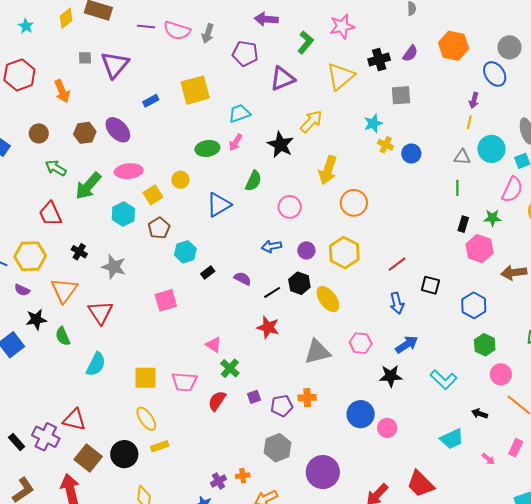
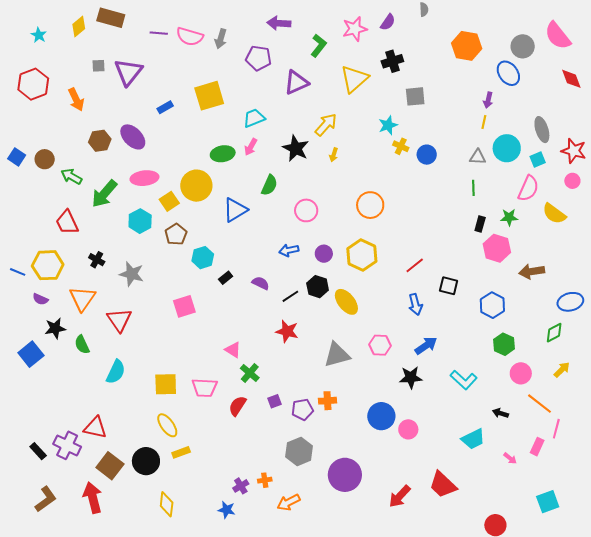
purple semicircle: (410, 53) -> (388, 22), moved
brown circle: (39, 133) -> (45, 159), moved
yellow arrow: (328, 170) -> (334, 155), moved, size x0.5
yellow circle: (180, 180) -> (196, 186), size x1.8

